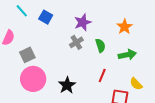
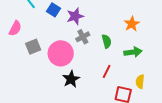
purple star: (83, 22) -> (75, 16), moved
pink circle: (33, 79) -> (61, 53), moved
yellow semicircle: (136, 84) -> (140, 82), turned 48

